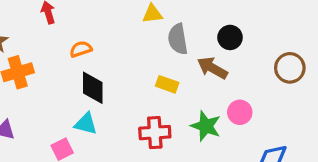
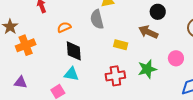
gray semicircle: (178, 39) -> (97, 19), moved
pink circle: (240, 112) -> (176, 58), moved
green star: (206, 126) -> (147, 69), turned -30

